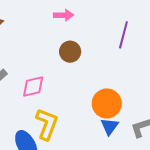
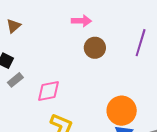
brown circle: (70, 52) -> (95, 48), moved

